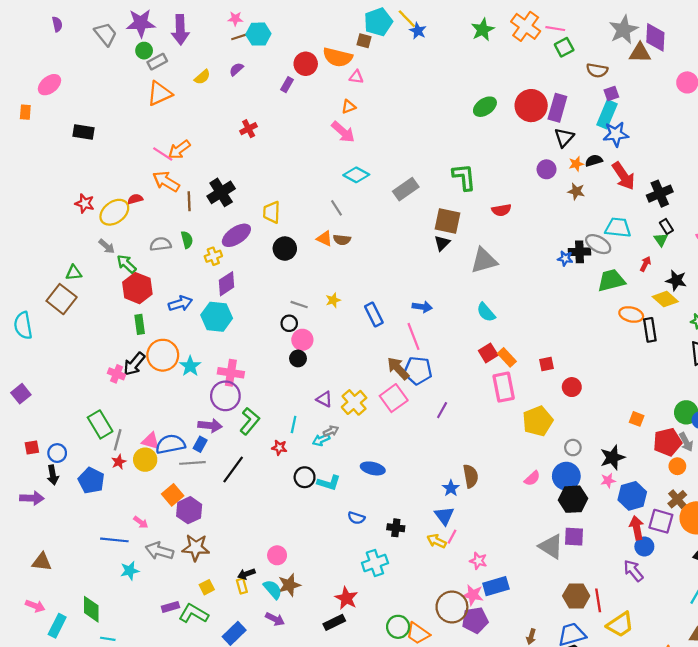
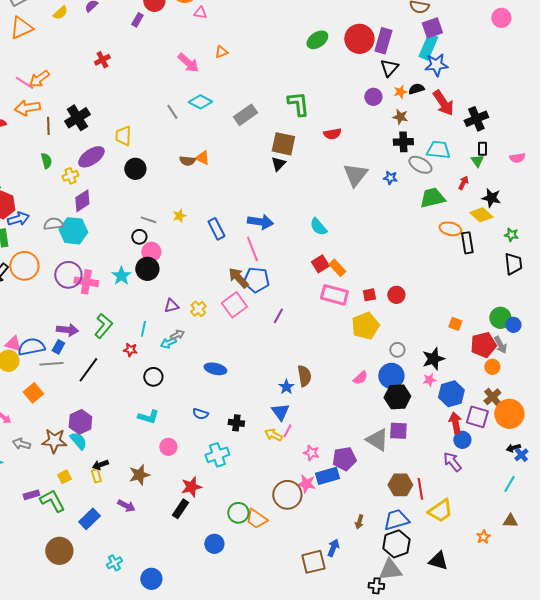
purple square: (611, 93) -> (432, 28), size x1.5
orange triangle: (349, 107) -> (221, 52), moved
orange arrow: (166, 181) -> (27, 108), turned -40
gray line: (336, 208) -> (172, 112), moved
black rectangle: (666, 227) -> (482, 149), turned 32
orange triangle: (324, 239) -> (202, 158), moved
gray semicircle: (161, 244) -> (53, 224), moved
black cross: (579, 252) -> (403, 142), moved
gray triangle: (484, 261) -> (355, 175), moved, turned -36
blue arrow: (180, 303) -> (18, 219), moved
blue arrow: (422, 307) -> (260, 222), size x1.4
black circle: (298, 358) -> (147, 269), size x1.5
red square: (546, 364) -> (369, 295), moved
cyan star: (190, 366) -> (121, 276), moved
pink rectangle: (504, 387) -> (334, 295), turned -64
purple circle: (225, 396) -> (68, 275), moved
purple triangle: (324, 399) -> (171, 306), turned -42
yellow cross: (354, 402) -> (198, 309), size x0.7
cyan L-shape: (329, 483) -> (148, 417), moved
purple hexagon: (189, 510) -> (80, 422), moved
gray arrow: (159, 551) -> (21, 444), size x0.7
pink circle: (277, 555) -> (168, 447), moved
cyan semicircle: (273, 589) -> (78, 441), moved
red star: (346, 598) -> (191, 487), turned 30
green L-shape: (194, 614) -> (52, 501), turned 32
purple pentagon: (475, 620) -> (344, 459), moved
black rectangle: (334, 622) -> (180, 509), turned -30

